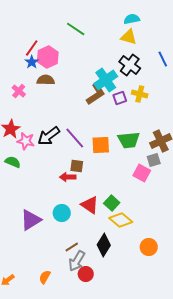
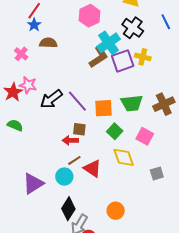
pink hexagon: (48, 57) -> (89, 16), moved
purple square: (120, 98) -> (123, 61), size x1.6
pink star: (26, 141) -> (28, 85), moved
gray square: (154, 160) -> (157, 173), moved
green square: (112, 203) -> (115, 131), moved
yellow diamond: (121, 220) -> (124, 157), moved, turned 30
black diamond: (104, 245) -> (68, 209), moved
brown line: (72, 247) -> (74, 160), moved
orange circle: (149, 247) -> (116, 211), moved

